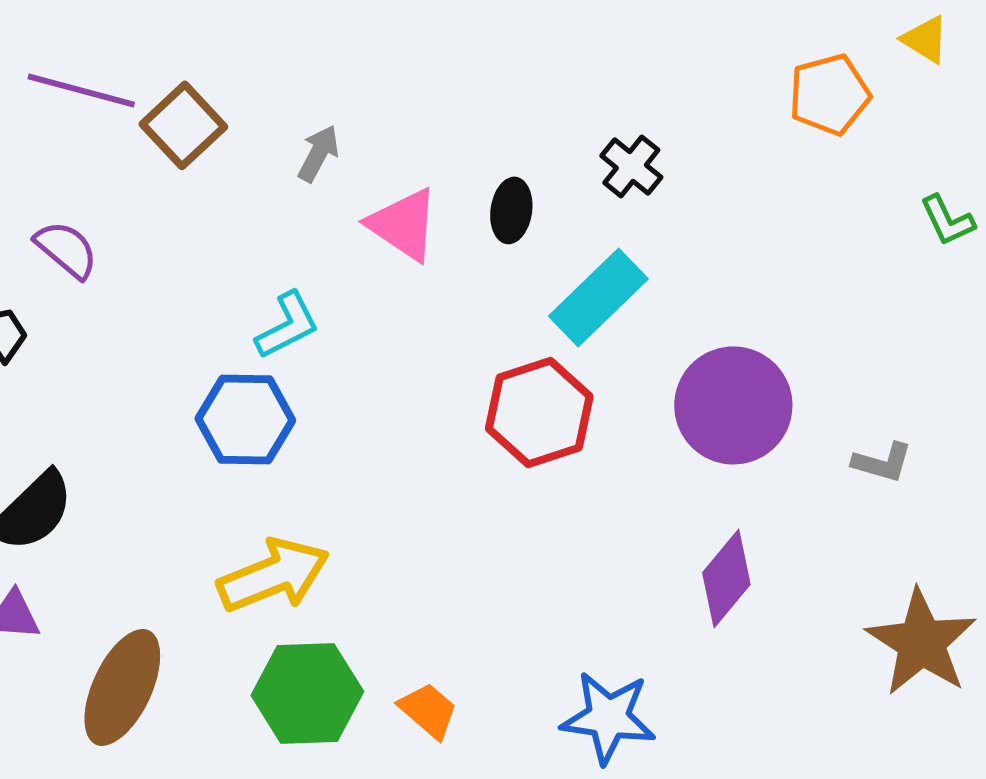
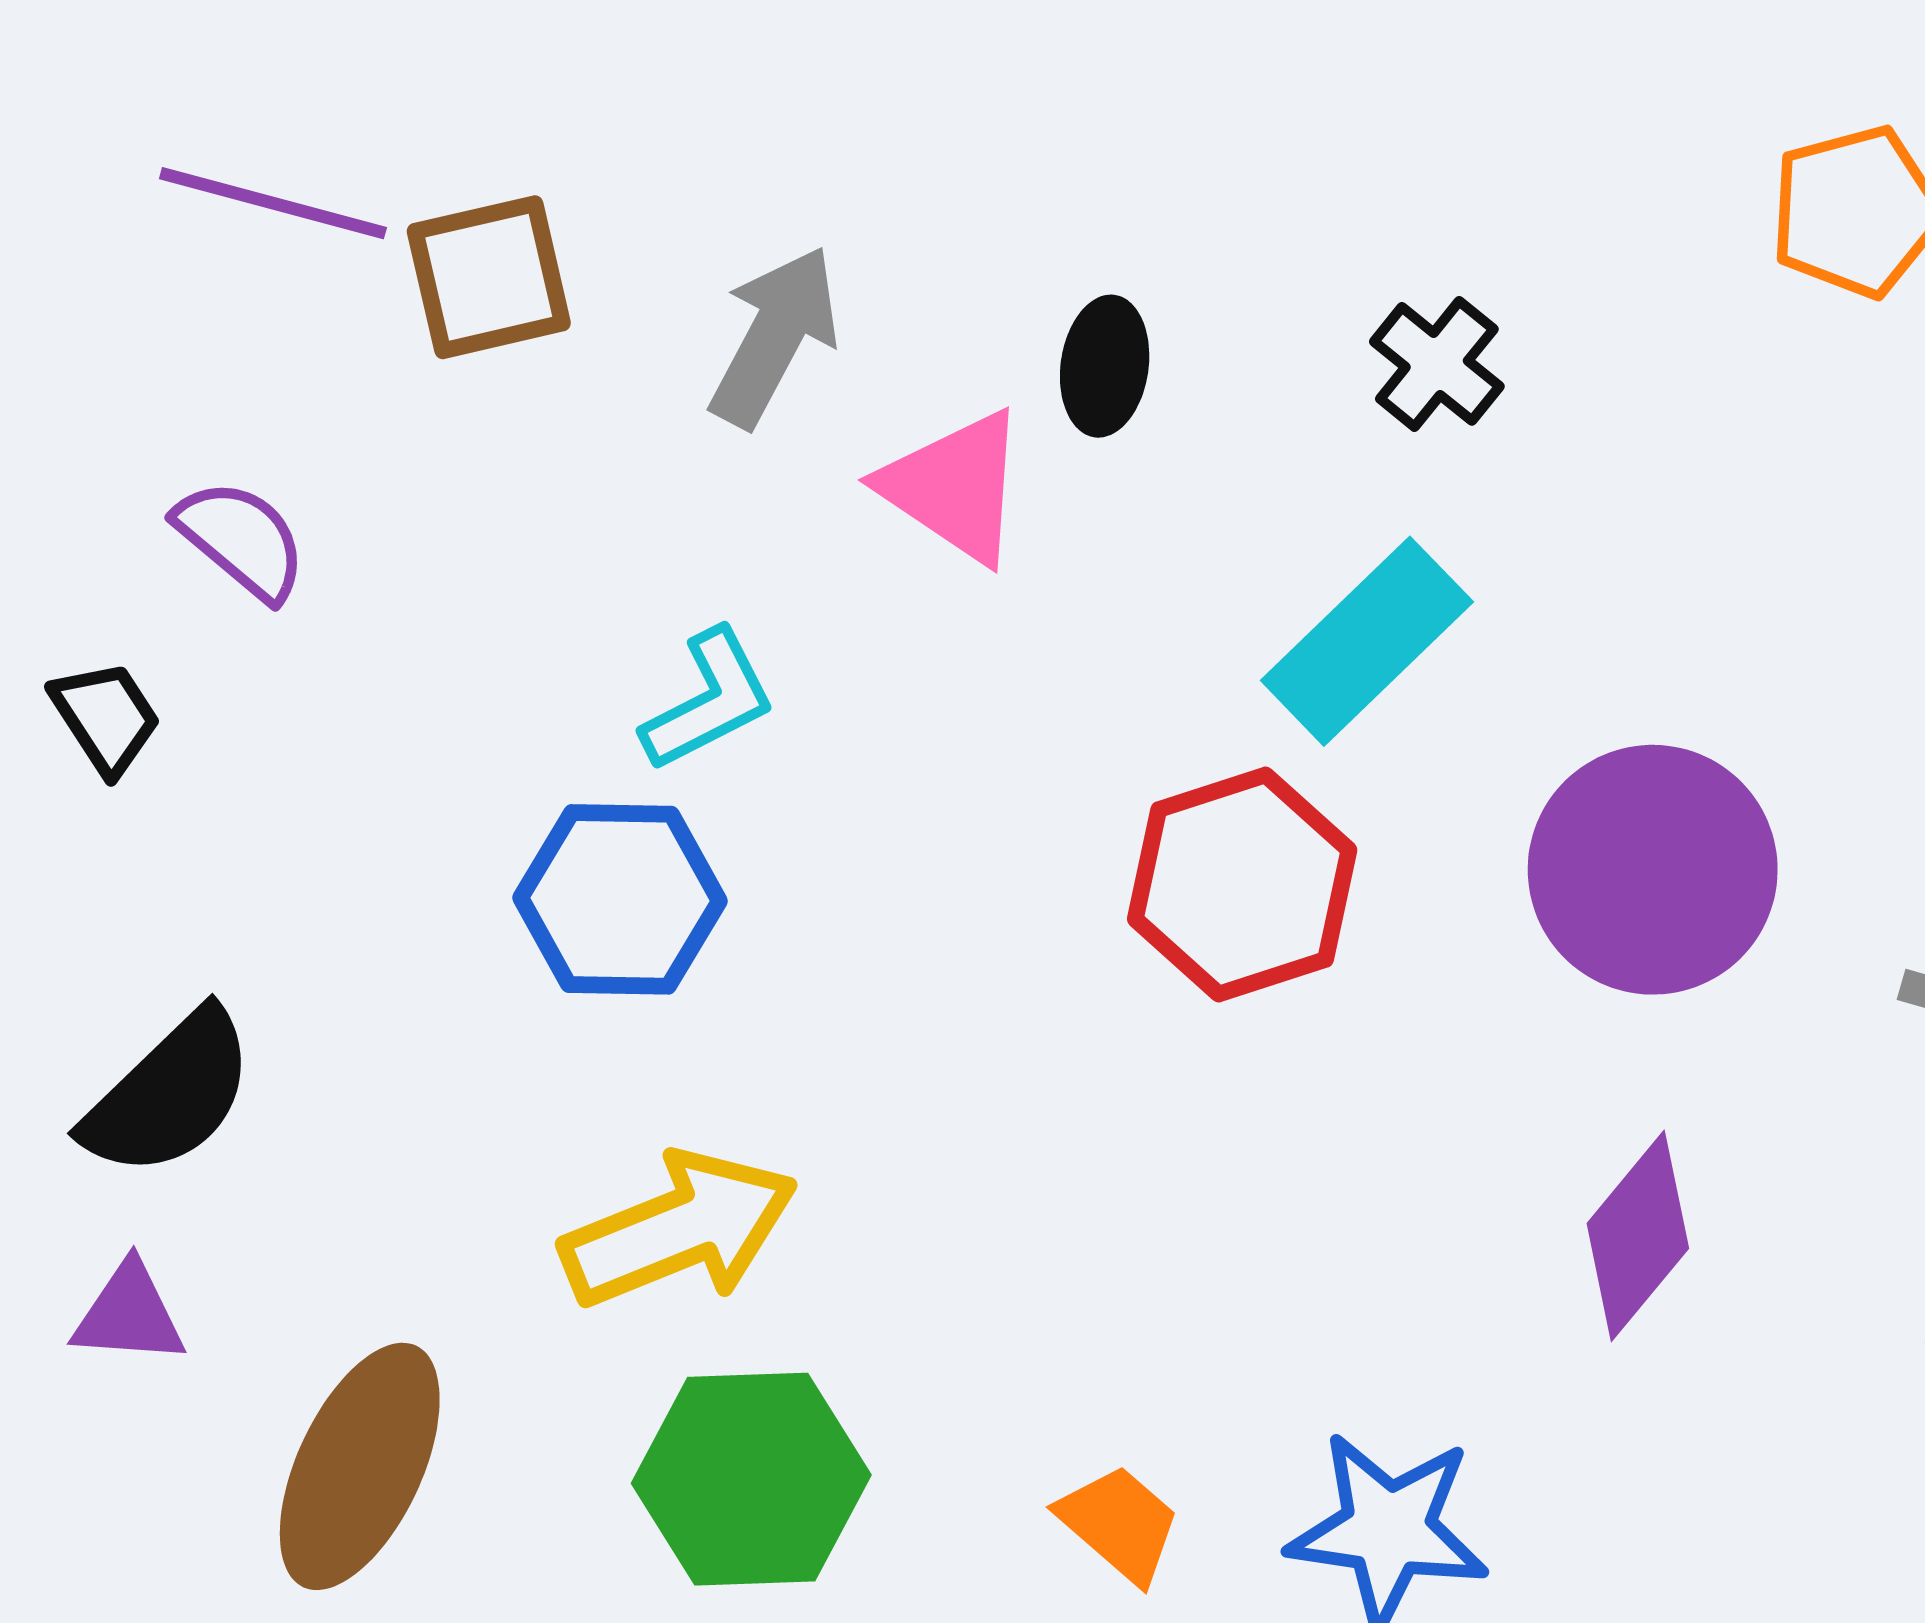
brown square: (183, 125) -> (489, 277), turned 30
gray arrow: (318, 153) -> (774, 336), size x1.5
black ellipse: (511, 210) -> (1105, 366), moved
orange trapezoid: (428, 710) -> (1119, 1524), moved

